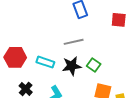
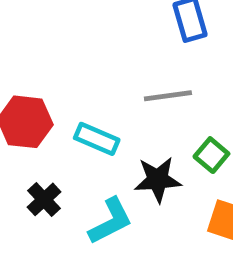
black star: (72, 66) -> (158, 180), moved

